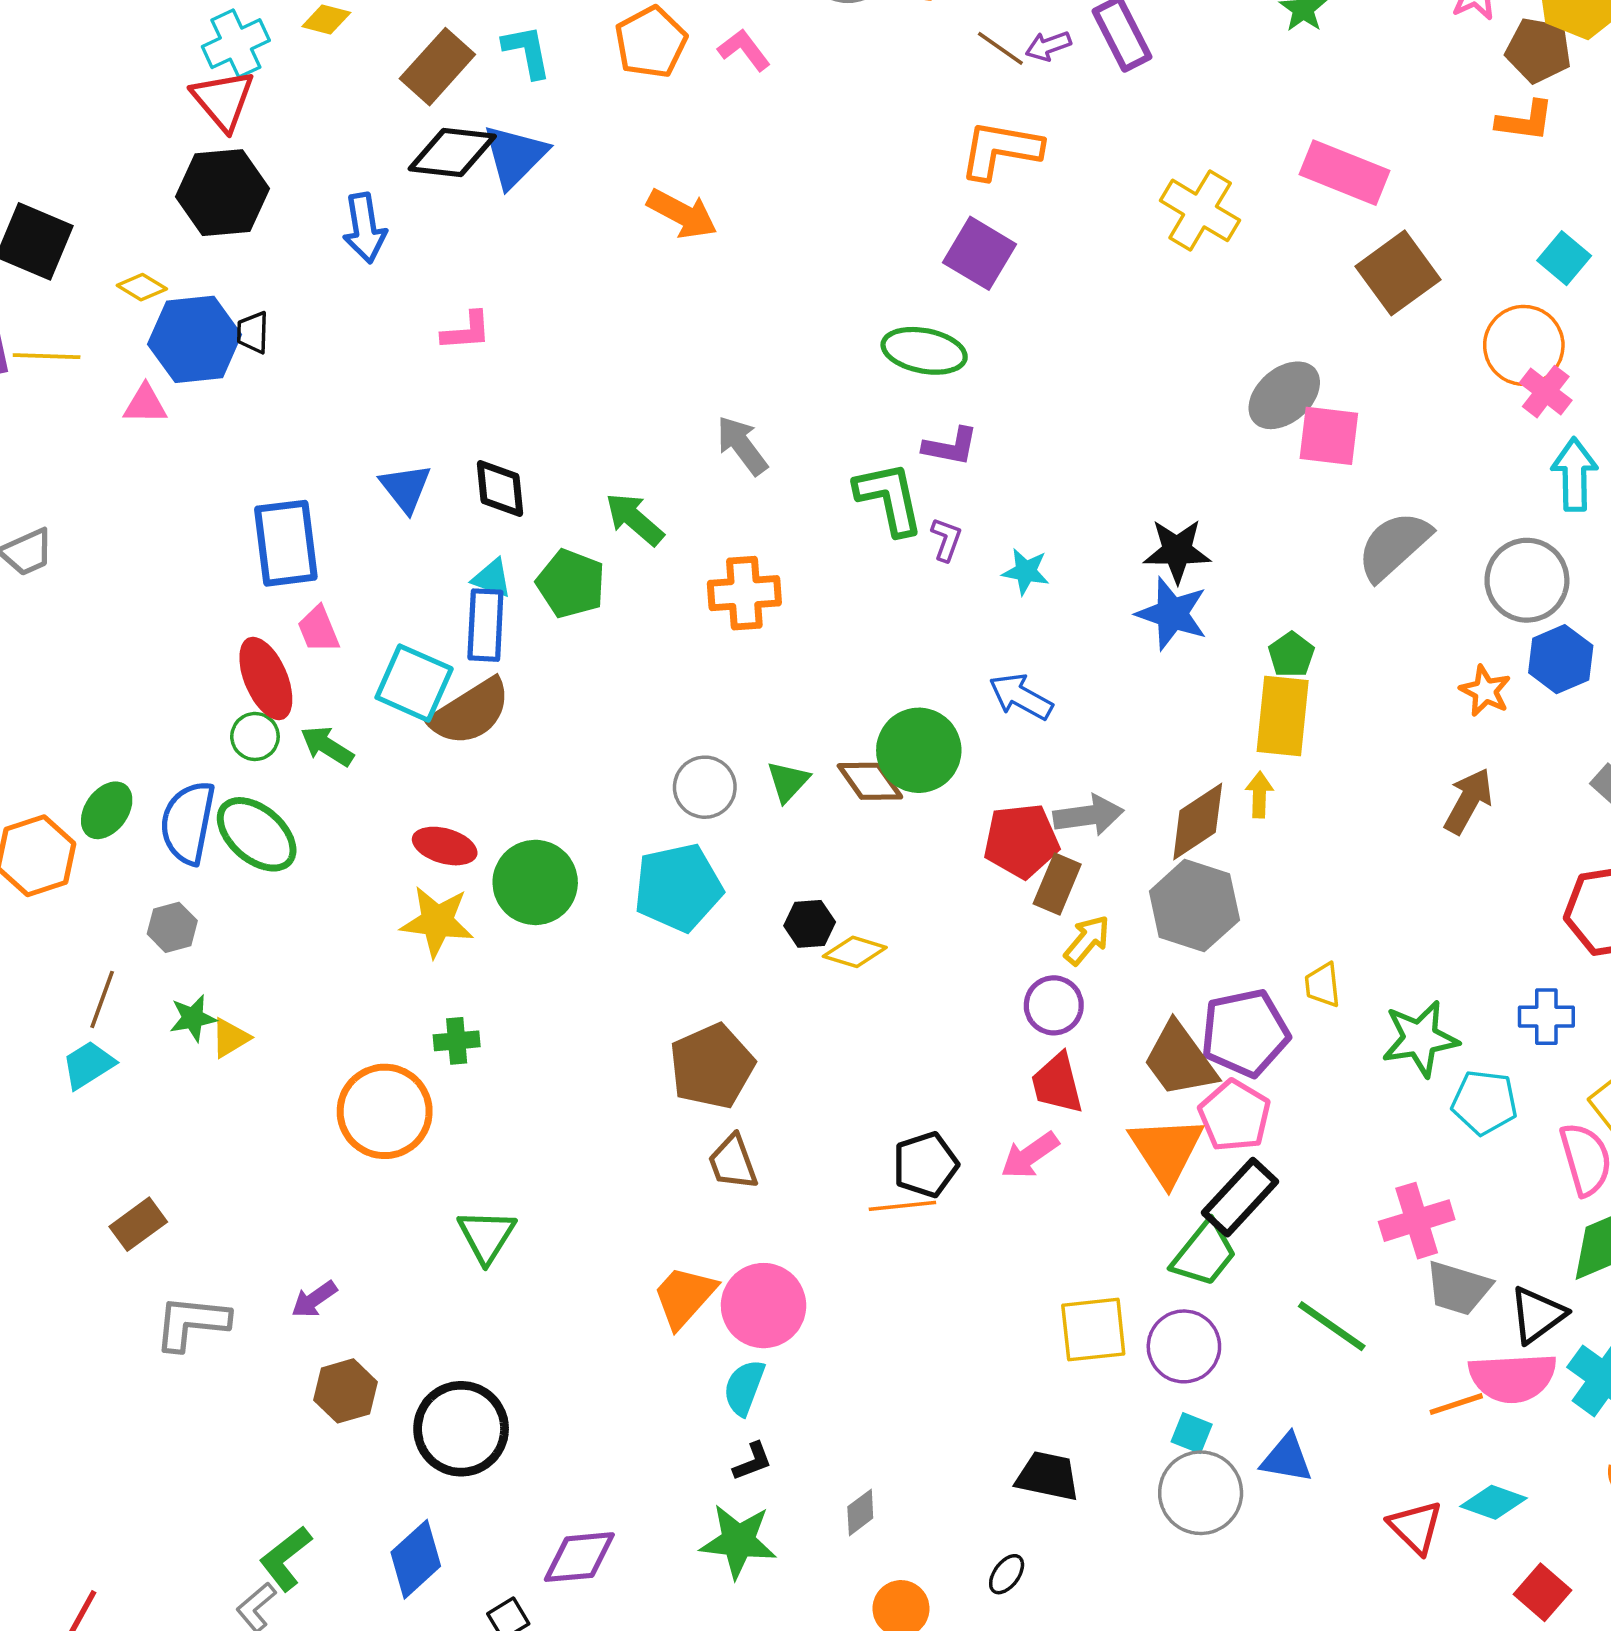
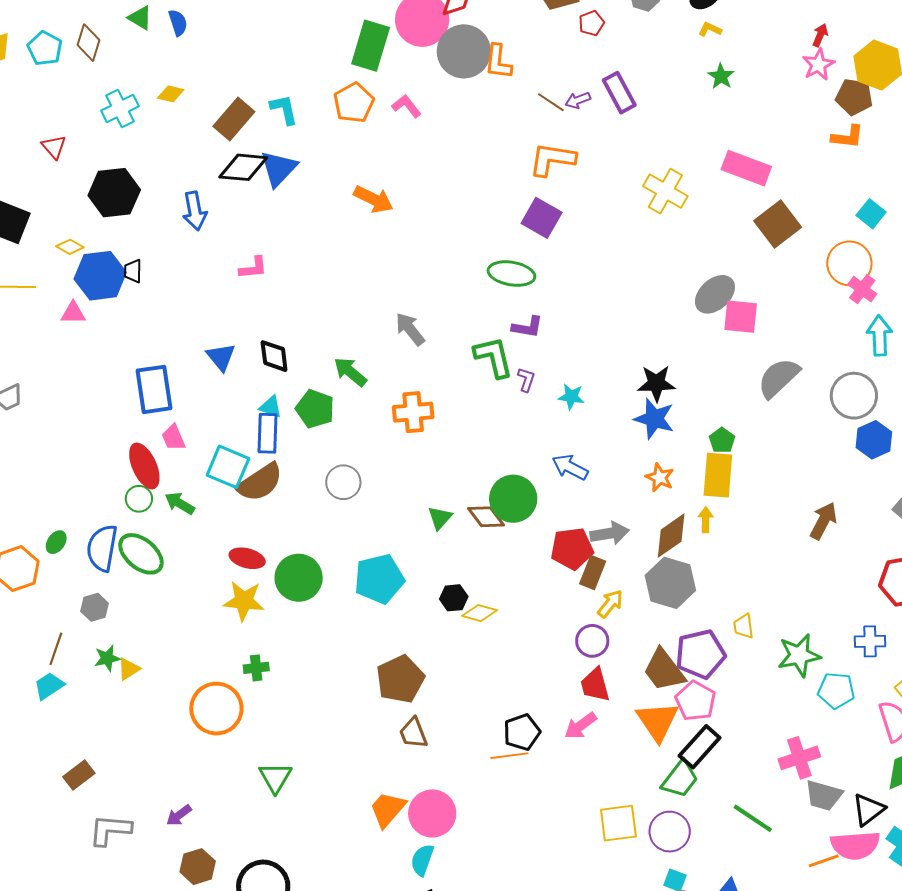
red triangle: (223, 100) -> (54, 147), moved, size x0.7
orange star: (1485, 691) -> (660, 477), moved
gray circle: (705, 787) -> (343, 482), moved
green ellipse: (107, 810) -> (56, 542), size x0.7

